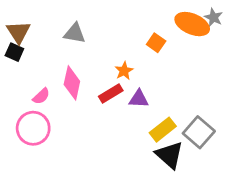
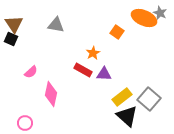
pink diamond: (72, 83) -> (51, 94), moved
red rectangle: (111, 94) -> (83, 70), turned 60
pink circle: (33, 128) -> (25, 123), moved, size x0.6

